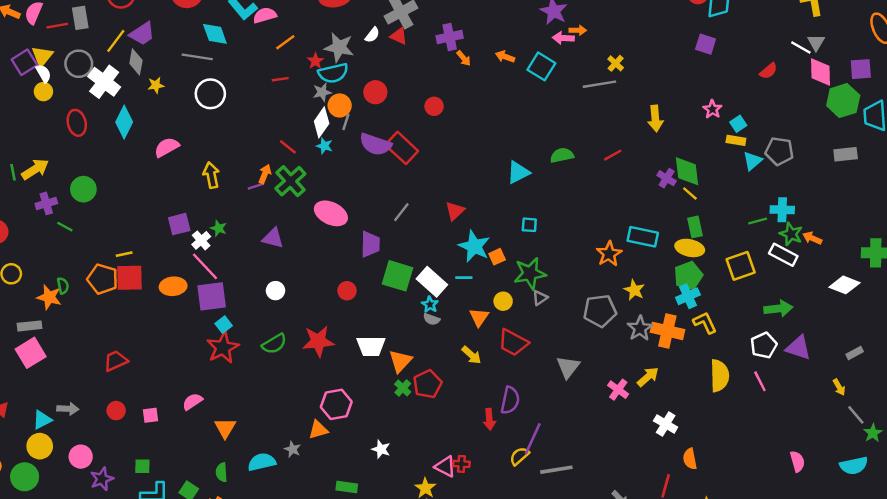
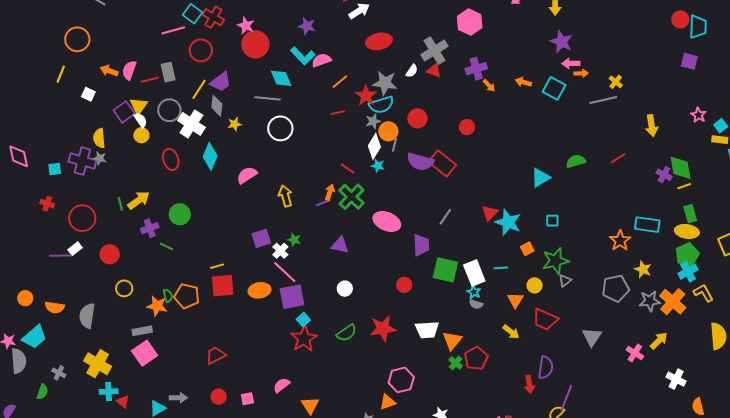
orange arrow: (578, 30) -> (581, 73), moved
red star: (315, 61) -> (366, 96), size x1.5
yellow line: (690, 193) -> (684, 186), turned -56
cyan star: (474, 246) -> (508, 222), moved
orange pentagon: (103, 279) -> (187, 296), moved
white rectangle: (432, 282) -> (474, 273), turned 30
gray star: (640, 328) -> (650, 301), turned 30
orange cross: (667, 331) -> (673, 302), turned 32

